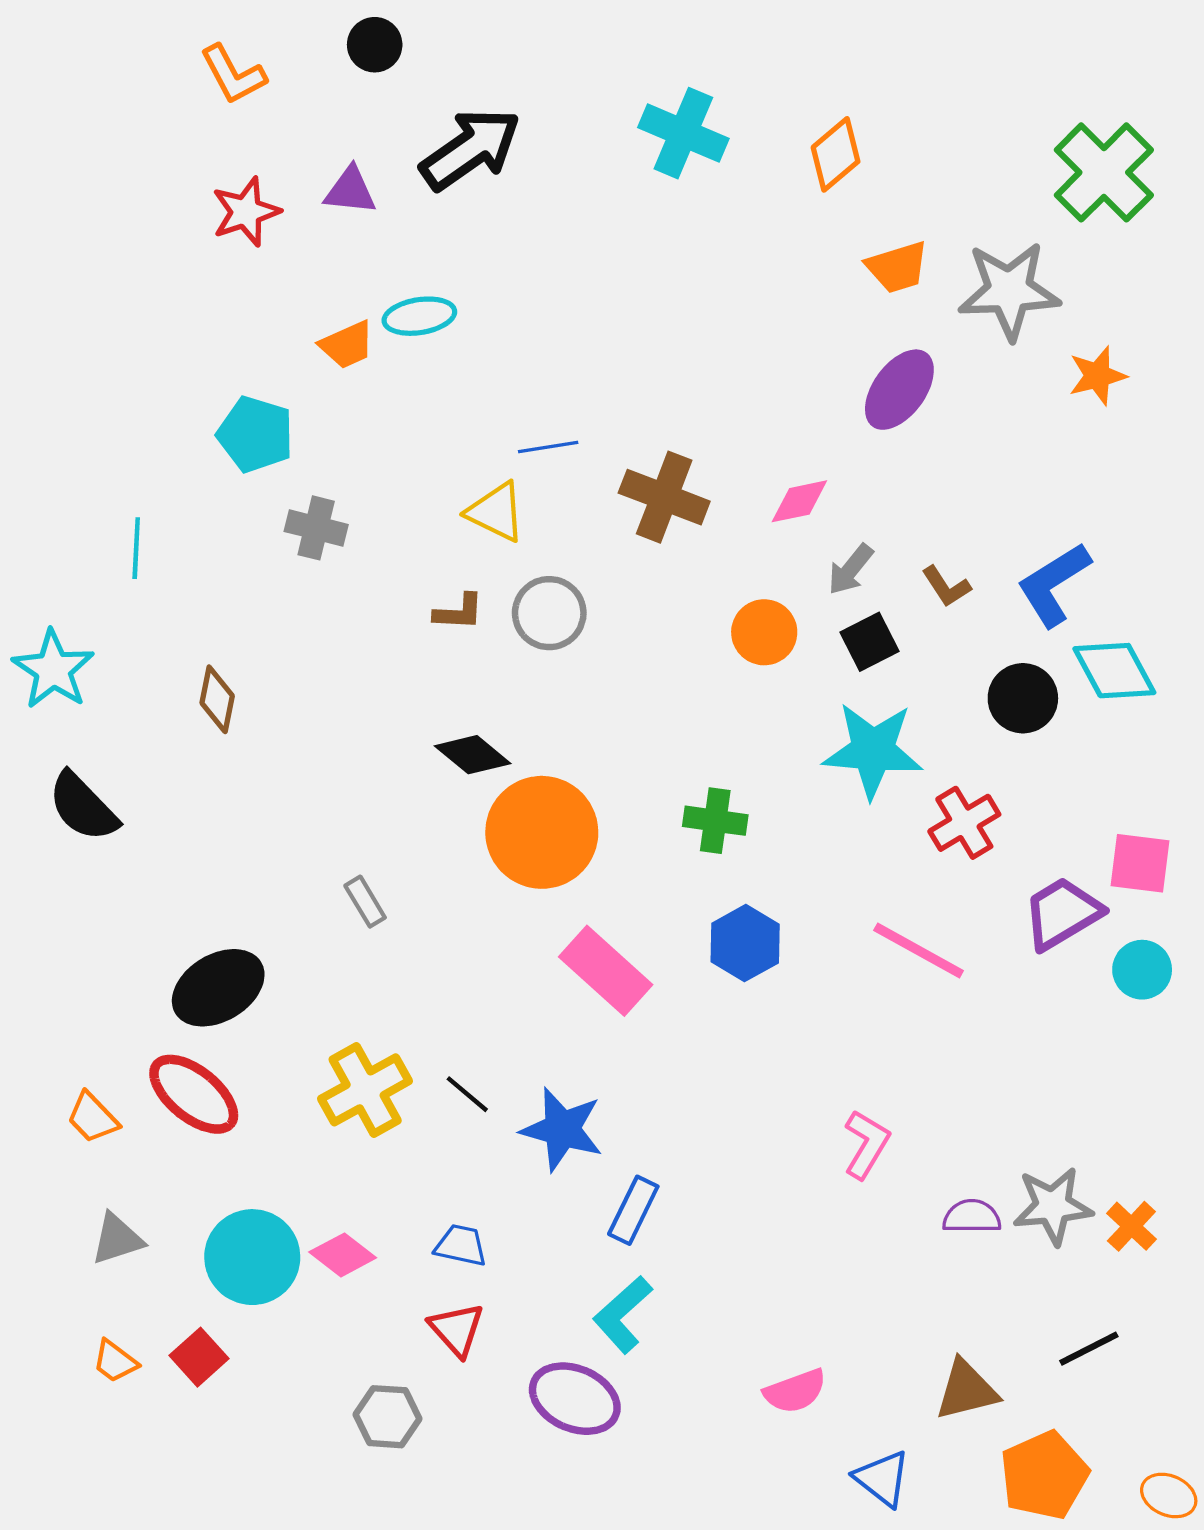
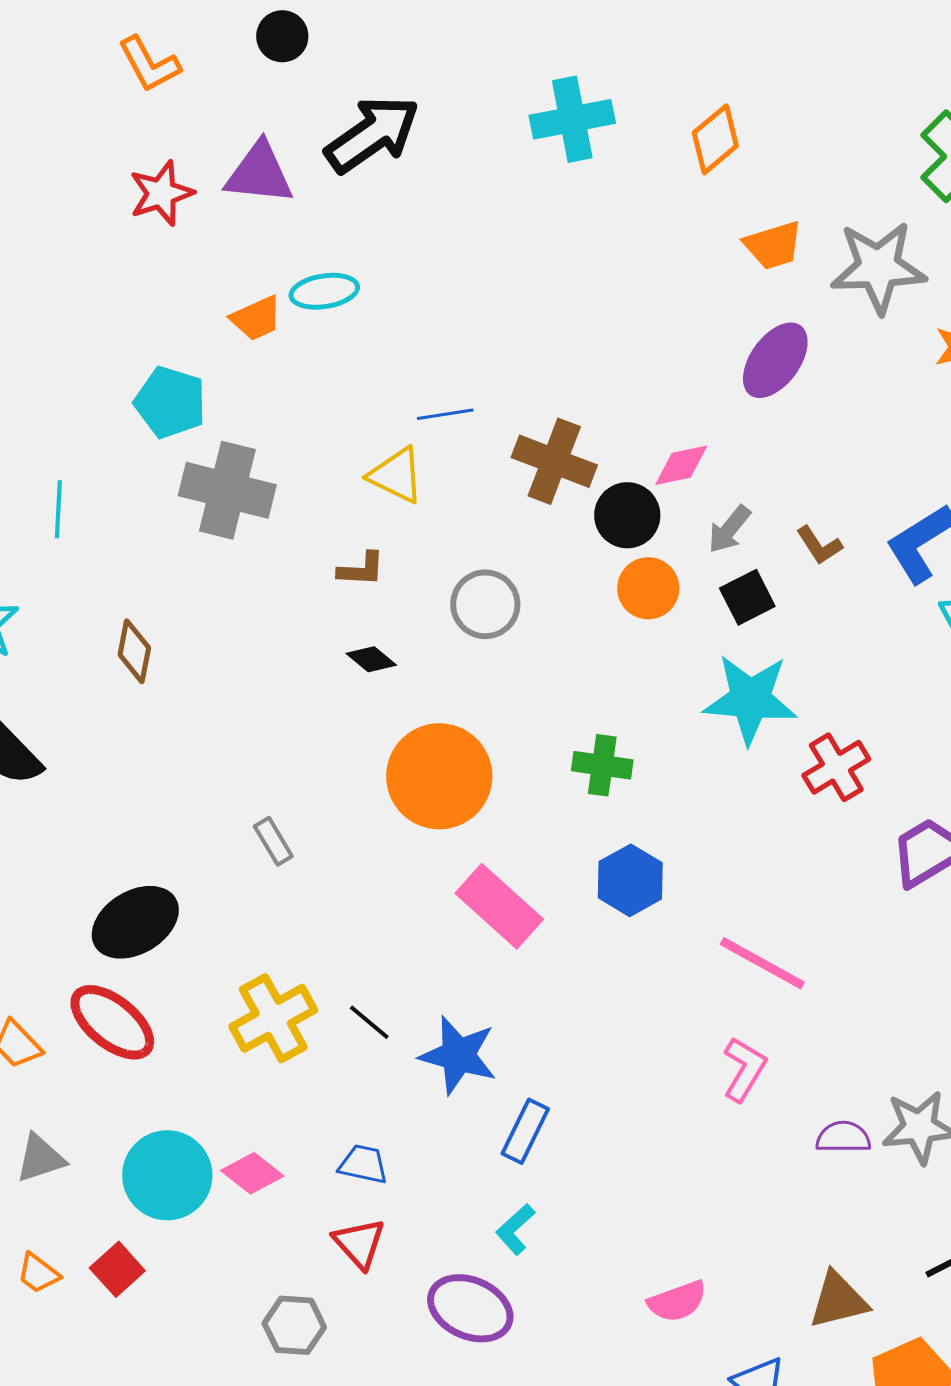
cyan cross: (683, 133) -> (572, 119), turned -34
purple triangle: (350, 191) -> (259, 173), size x1.4
gray cross: (316, 528) -> (227, 490), size x1.6
gray circle: (549, 613) -> (485, 604), moved
black circle: (1023, 698) -> (627, 515), moved
black diamond: (473, 755) -> (371, 659), moved, size x0.7
pink line: (919, 951) -> (762, 963), moved
cyan L-shape: (623, 1315) -> (515, 1229), size x0.7

